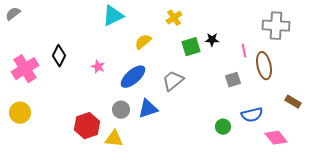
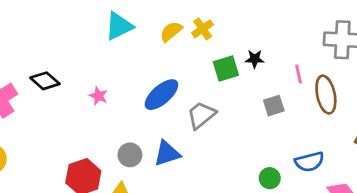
yellow semicircle: (143, 42) -> (171, 32), moved
black diamond: (59, 56) -> (45, 81), turned -75
blue ellipse: (133, 77) -> (161, 95), moved
gray square: (233, 80) -> (274, 106), moved

